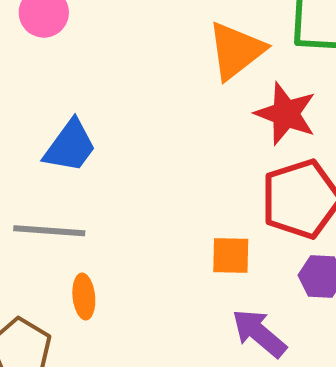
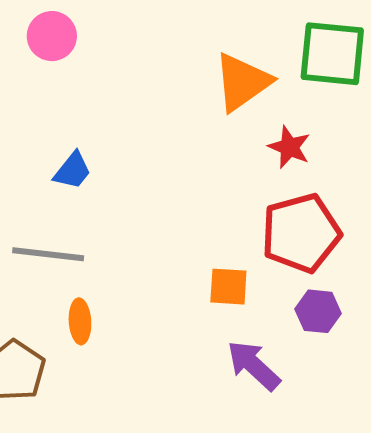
red star: (286, 114) -> (289, 147), size x0.7
blue trapezoid: (70, 146) -> (72, 171), size x0.7

